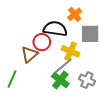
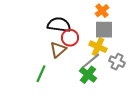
black semicircle: (55, 29) -> (59, 25), moved
gray square: (90, 34) -> (104, 30), moved
gray cross: (87, 80) -> (117, 62), moved

